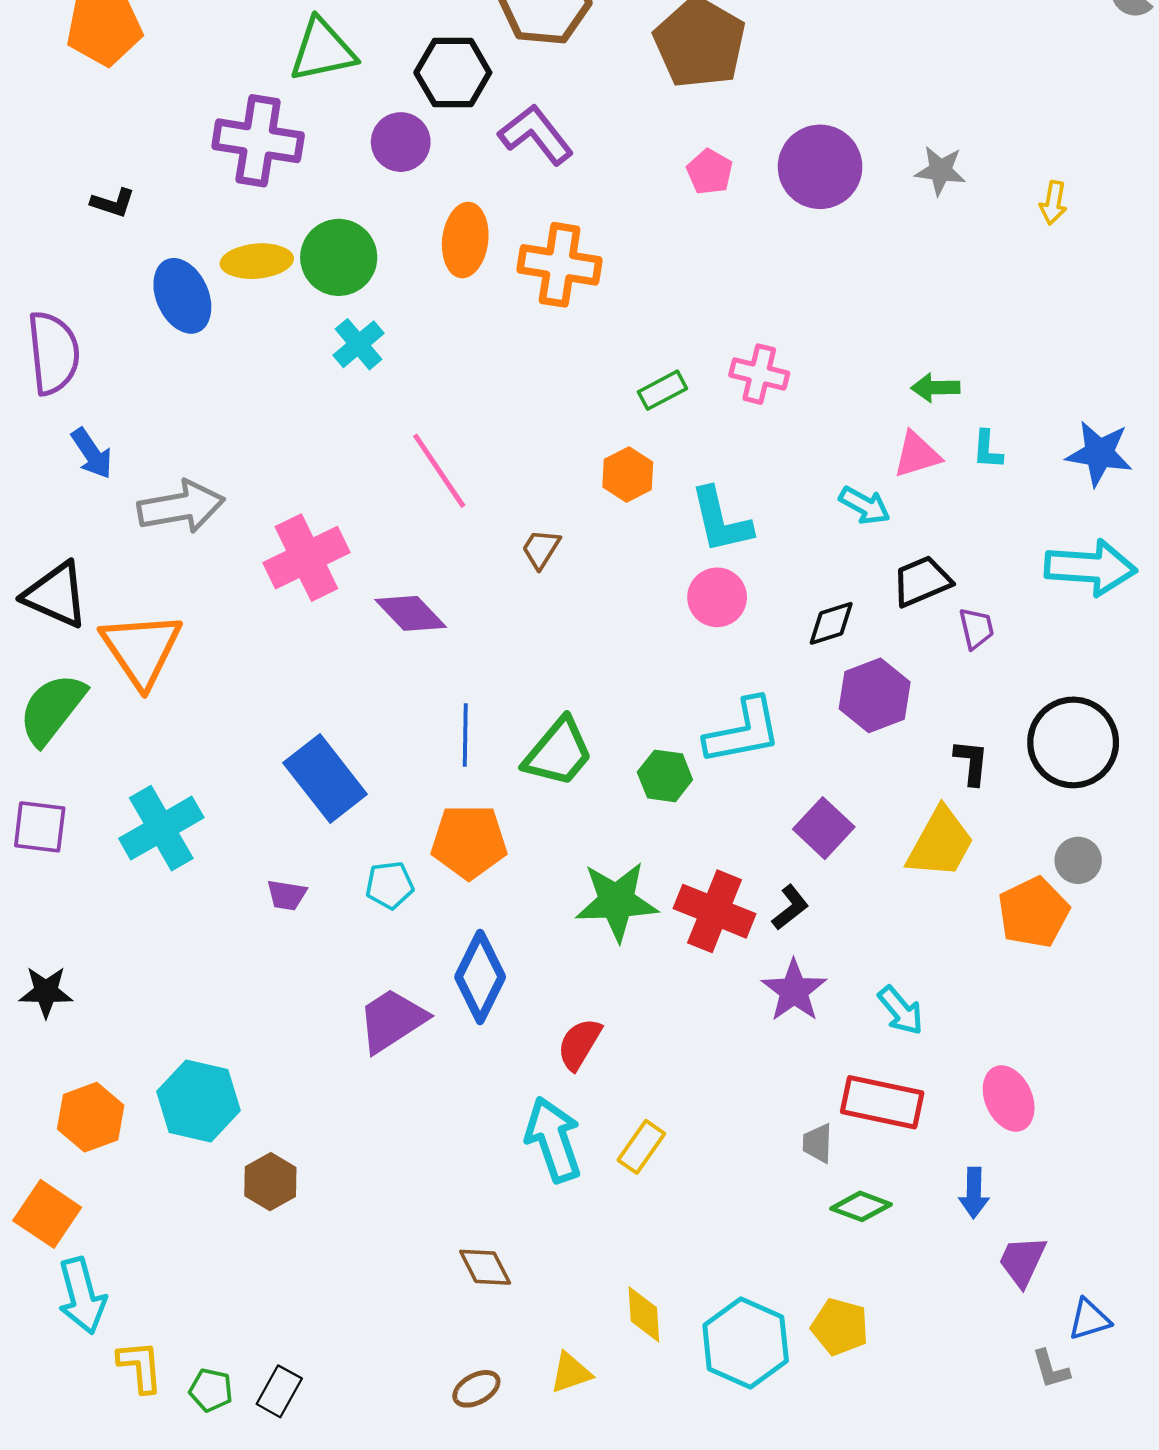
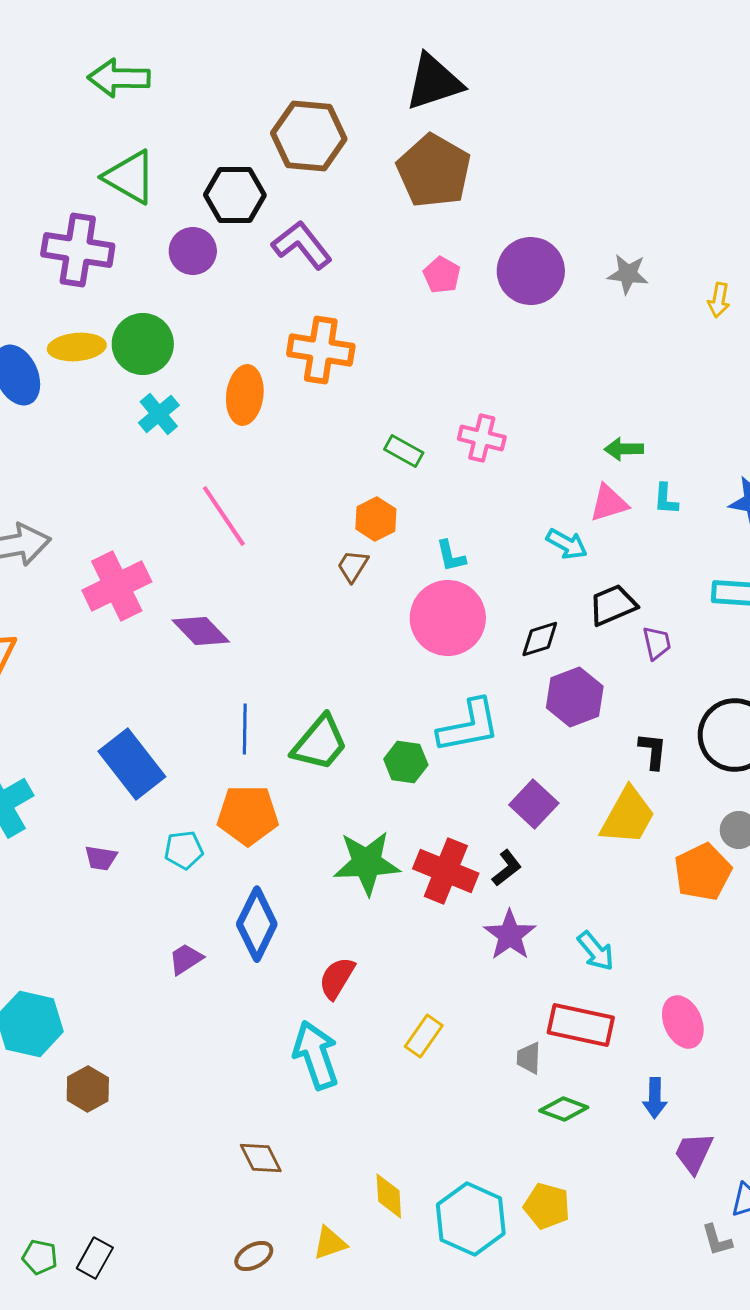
green triangle: (323, 50) -> (130, 177), turned 42
orange ellipse: (465, 240) -> (245, 395), moved
green rectangle: (662, 390) -> (404, 451), turned 57
cyan L-shape: (721, 520) -> (451, 556), size x0.6
brown trapezoid: (541, 549) -> (353, 566), moved
pink circle: (717, 597) -> (448, 618), size x1.6
purple trapezoid: (392, 1020) -> (186, 959), size x0.6
yellow rectangle: (641, 1147) -> (424, 1036), moved

